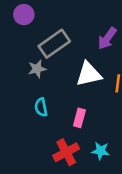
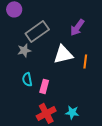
pink rectangle: (79, 118) -> (44, 86), moved

